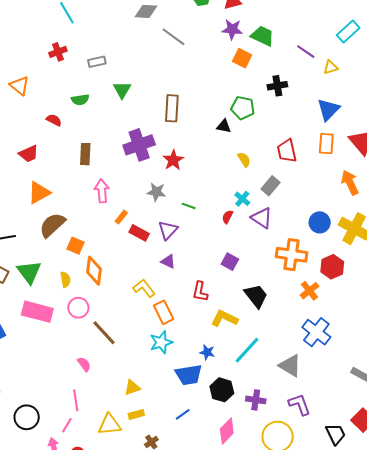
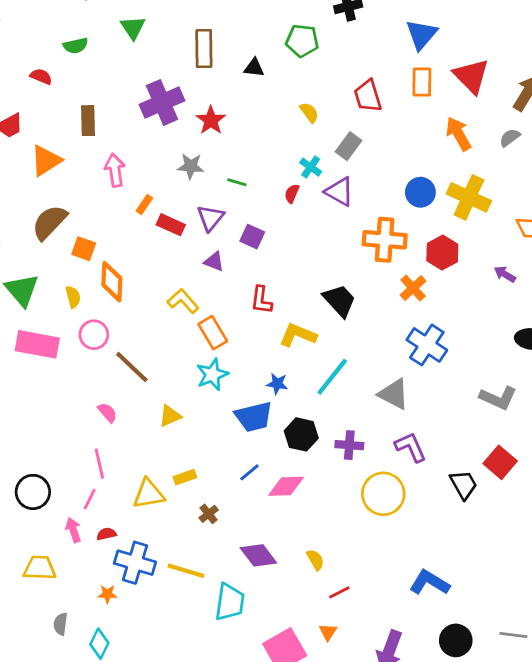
black triangle: (224, 126) -> (254, 68), moved
orange triangle: (39, 193) -> (46, 161), moved
purple square: (230, 262) -> (252, 237), moved
yellow triangle: (132, 388) -> (170, 416), moved
pink diamond: (227, 431) -> (286, 486), moved, turned 48

